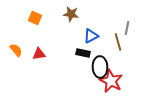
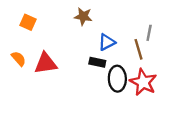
orange square: (35, 18) -> (28, 22), moved
red triangle: (39, 54) -> (46, 63), size x1.5
red star: (111, 81) -> (143, 82), moved

